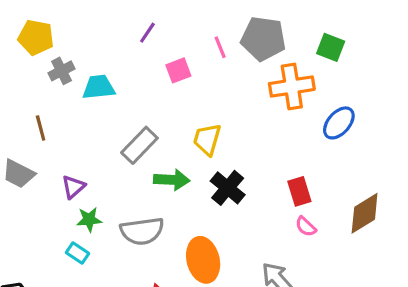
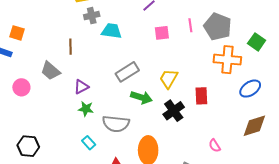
red rectangle: (299, 191) -> (201, 96), moved
brown diamond: (365, 213) -> (254, 126), moved
cyan rectangle: (77, 253) -> (89, 143), moved

